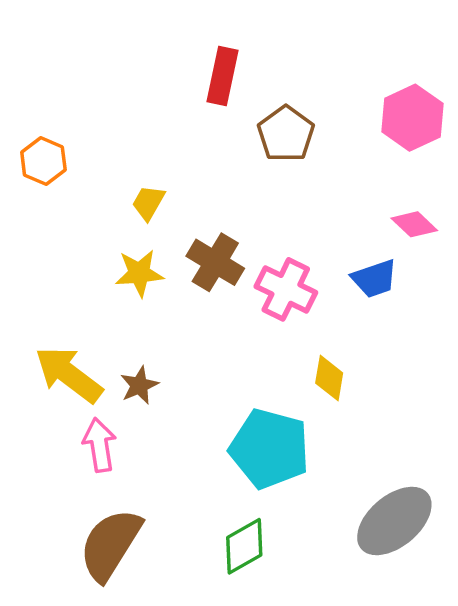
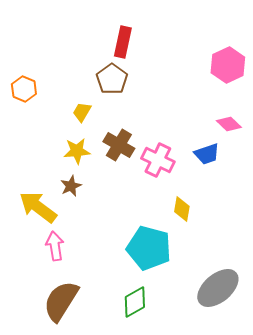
brown pentagon: (286, 134) -> (112, 79), moved
brown star: (139, 385) -> (71, 186), moved

